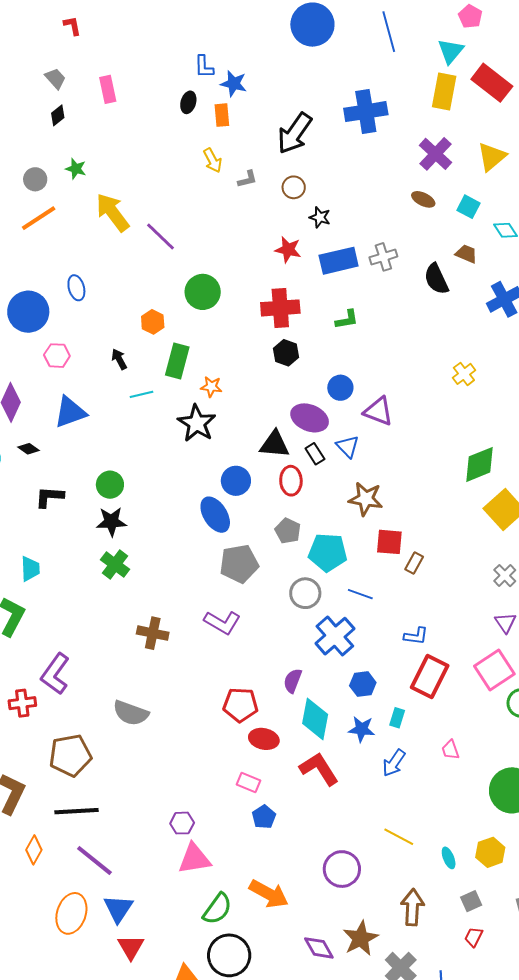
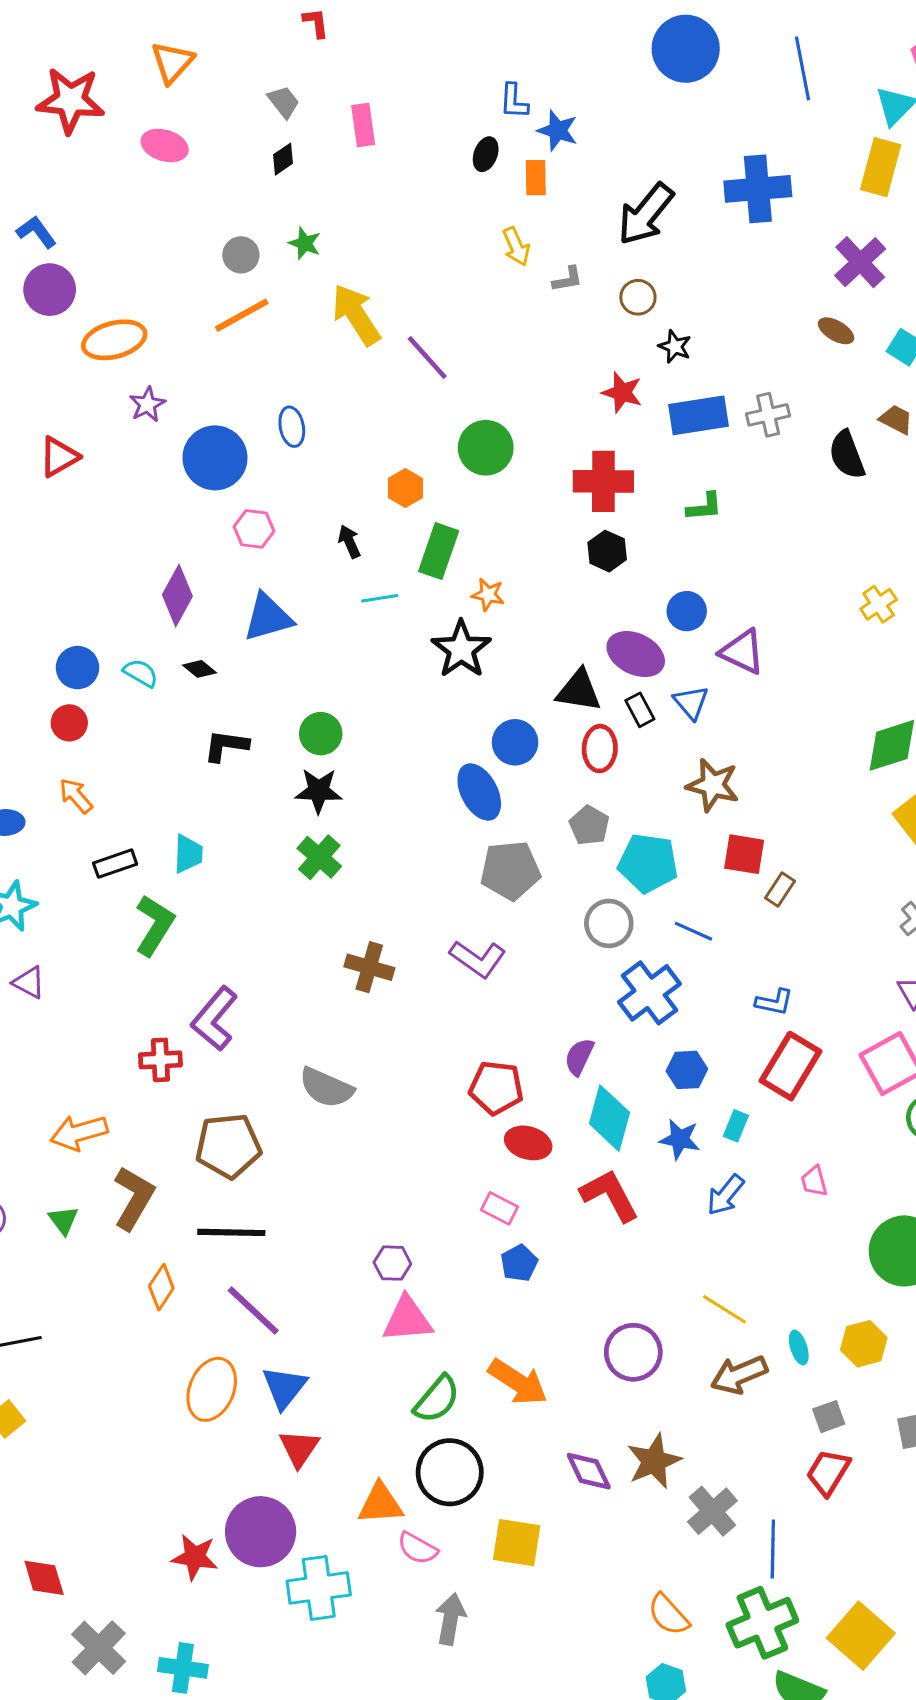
brown arrow: (412, 907) -> (739, 1375), moved, turned -120
red trapezoid: (474, 937) -> (828, 1472), size x1.5

